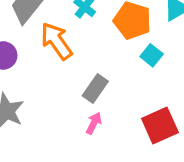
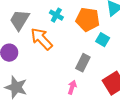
gray rectangle: (95, 88) -> (83, 63), moved

